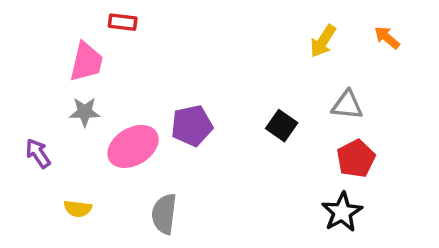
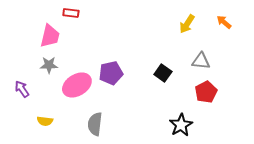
black star: (342, 212) -> (181, 125), moved

